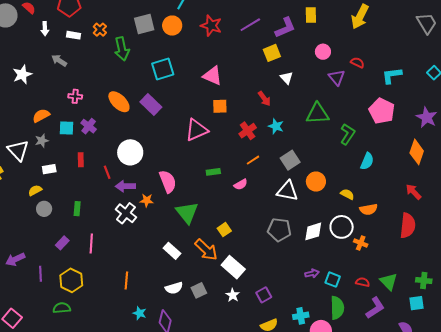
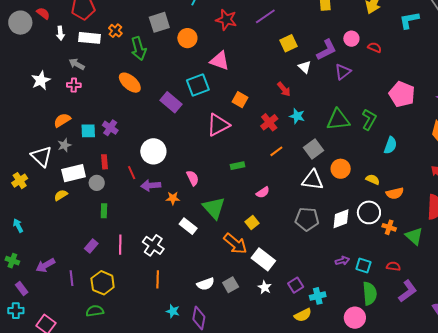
orange circle: (172, 26) -> (187, 38), moved
purple L-shape: (285, 28) -> (327, 50), moved
white rectangle: (73, 35) -> (89, 38), size x1.5
pink circle: (323, 52) -> (351, 39), moved
cyan square: (163, 69) -> (198, 85), moved
cyan L-shape: (392, 75) -> (409, 20), moved
pink triangle: (213, 76) -> (220, 61), moved
purple triangle: (337, 77) -> (343, 72), moved, turned 36
pink cross: (75, 96) -> (74, 85), moved
orange ellipse: (119, 102) -> (130, 83), moved
orange square: (220, 106) -> (240, 100), turned 35
green triangle: (318, 113) -> (338, 120), moved
white rectangle: (49, 169) -> (74, 173), size x1.6
pink semicircle: (168, 181) -> (193, 178), size x0.7
pink semicircle: (241, 184) -> (263, 192), moved
gray circle: (44, 209) -> (97, 183), moved
white cross: (126, 213) -> (153, 245), moved
white rectangle: (172, 251) -> (188, 226), moved
green triangle: (389, 282) -> (414, 236), moved
cyan cross: (301, 316) -> (318, 296), moved

